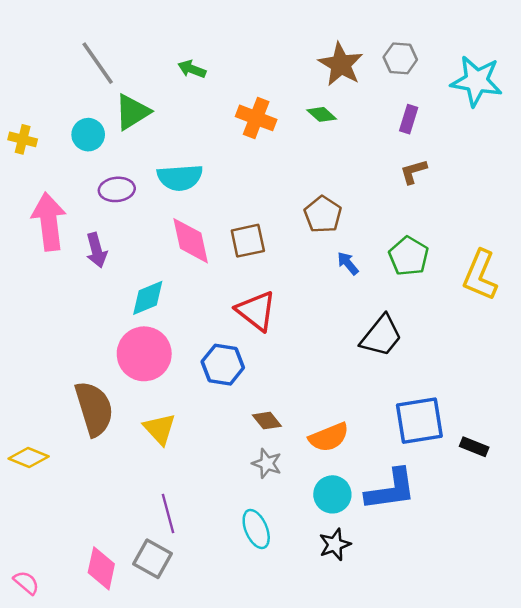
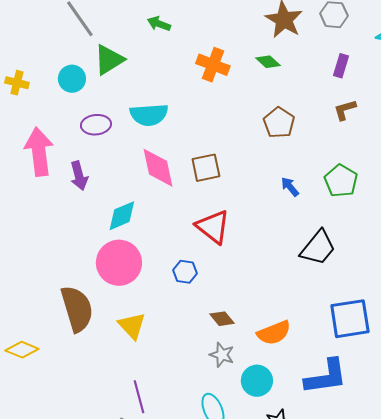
brown pentagon: (323, 214) -> (279, 123), moved
blue hexagon: (223, 365) -> (185, 272), size x0.7
cyan circle: (332, 494) -> (257, 381), moved

